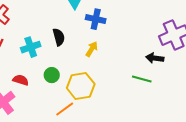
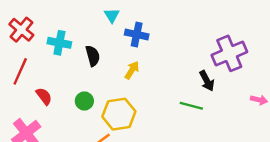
cyan cross: (31, 47) -> (59, 43), moved, turned 30
black arrow: (155, 58) -> (207, 81), turned -126
red semicircle: (21, 80) -> (44, 96), moved, turned 35

